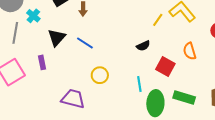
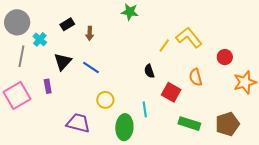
black semicircle: (143, 46) -> (149, 71), turned 96
green ellipse: (155, 103) -> (124, 127), moved

